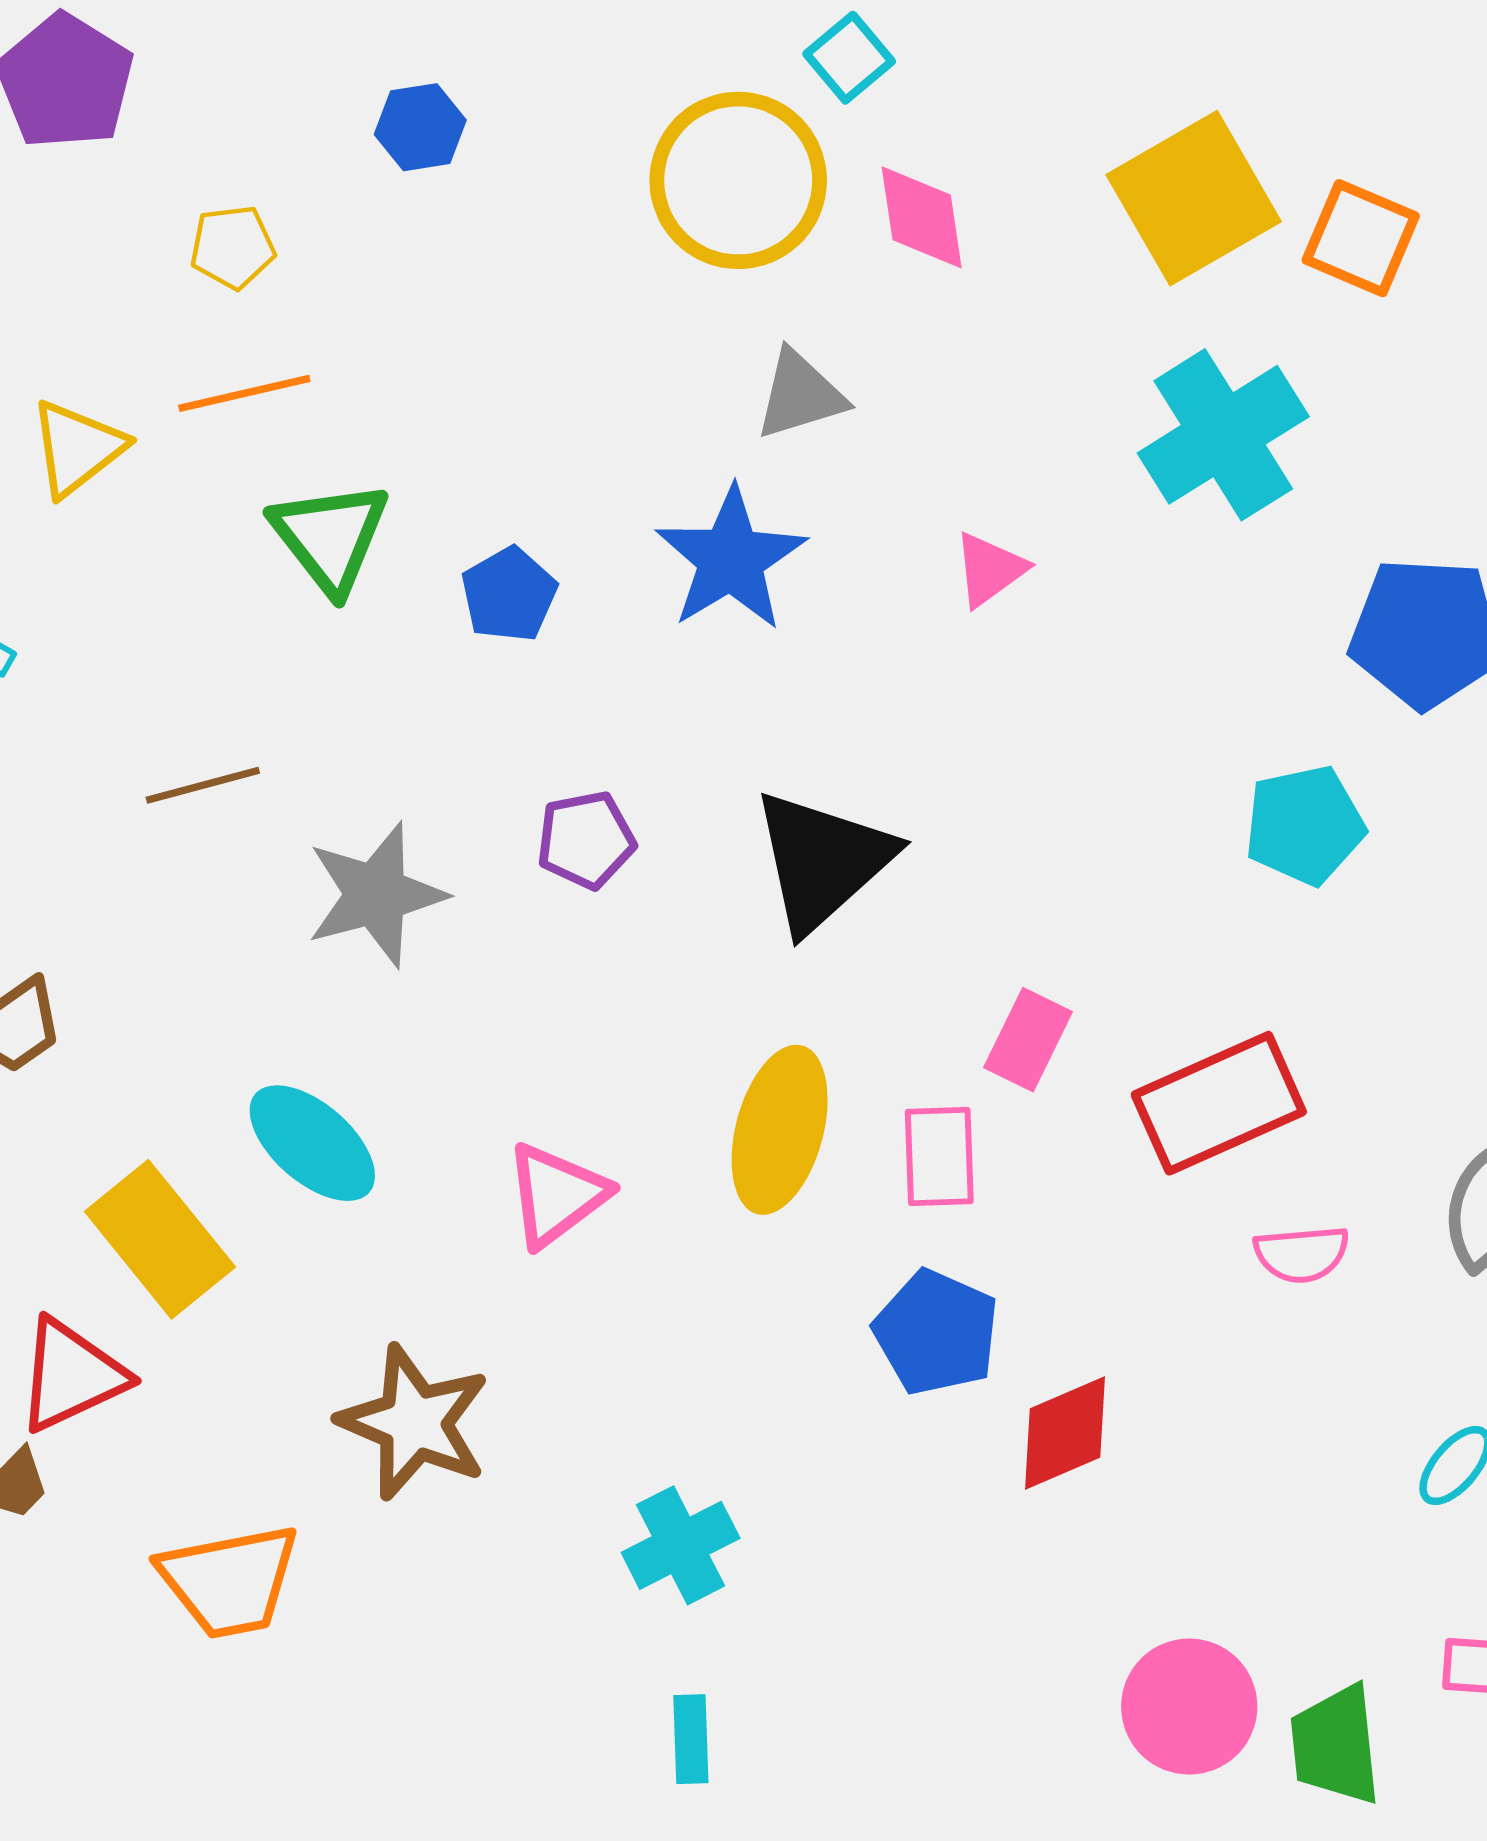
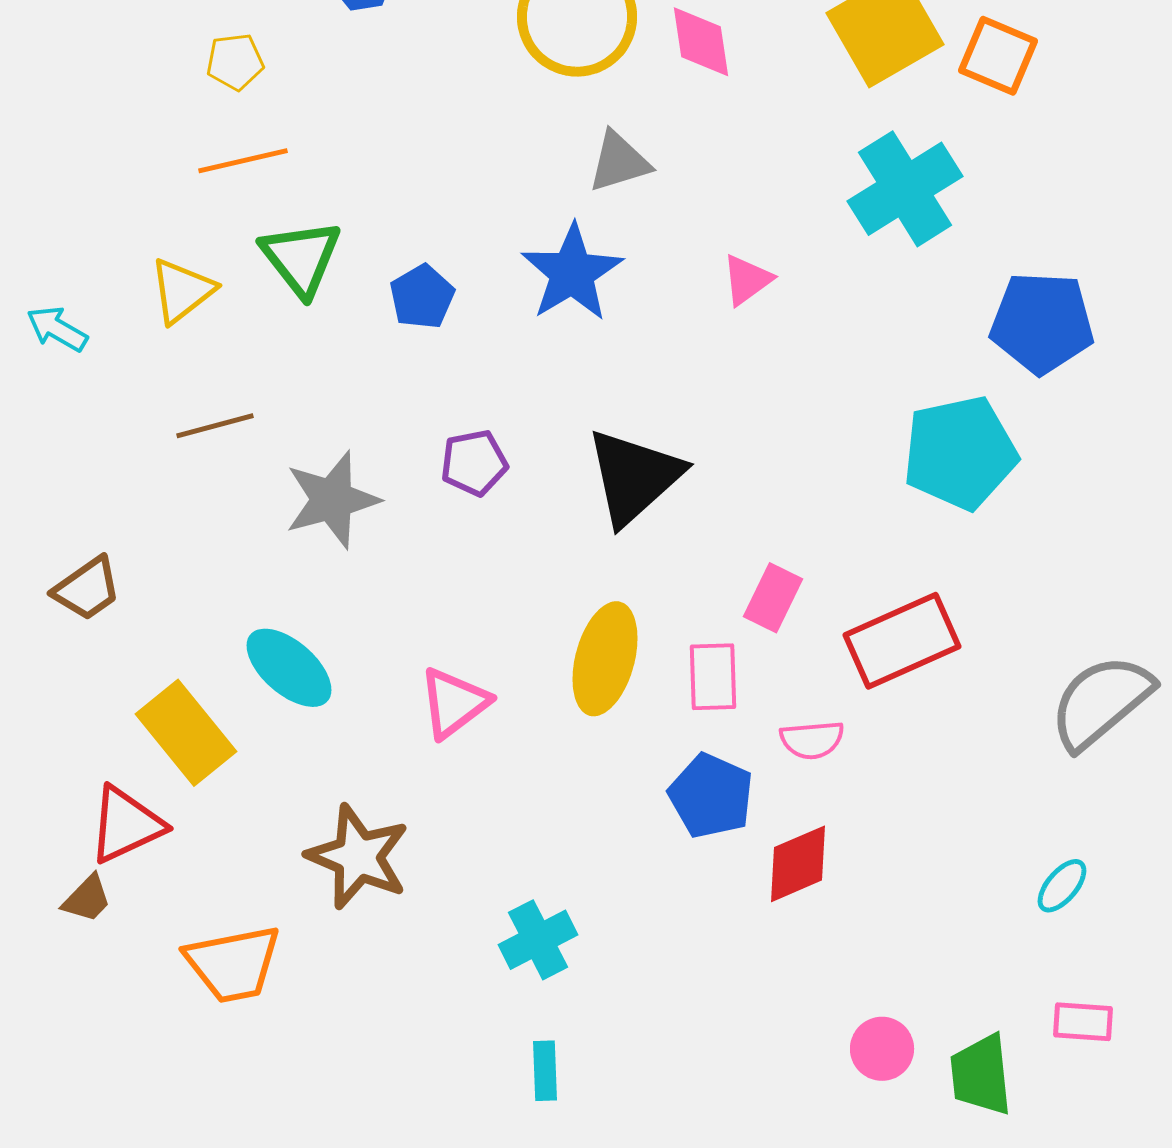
yellow triangle: (77, 448) -> (182, 291), moved
cyan pentagon: (1305, 825) -> (960, 453), size x1.4
pink semicircle: (1302, 1254) -> (812, 740), moved
pink circle: (1189, 1707) -> (882, 1049), size x0.7

